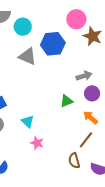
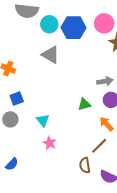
blue hexagon: (53, 44) -> (73, 28), moved

